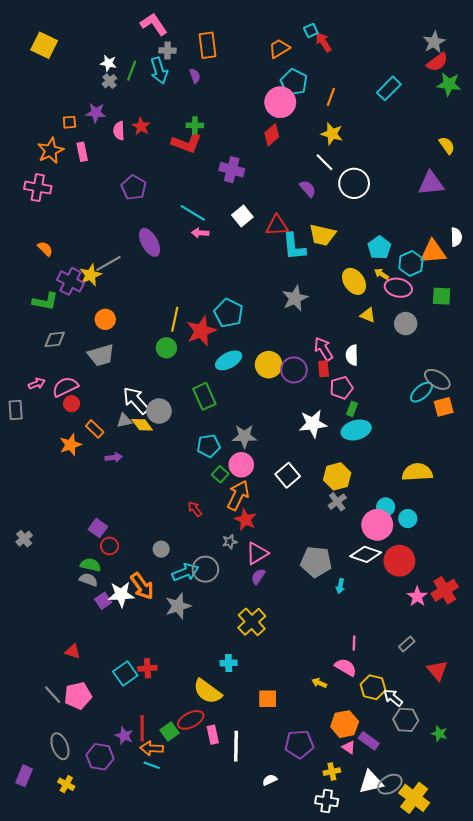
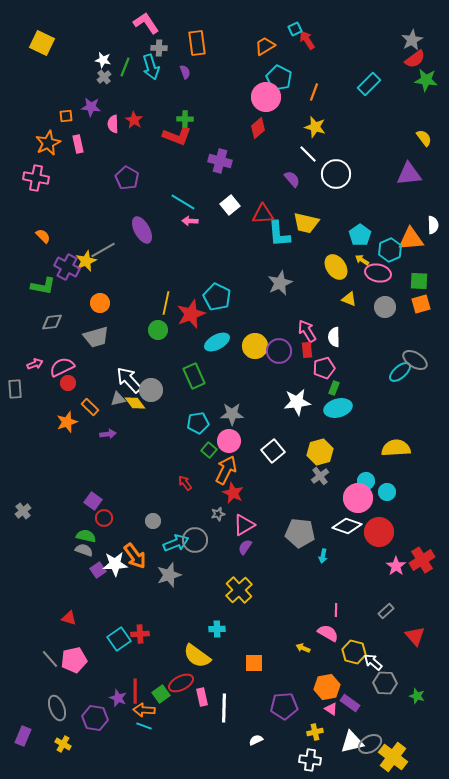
orange square: (444, 407) -> (421, 304), moved

